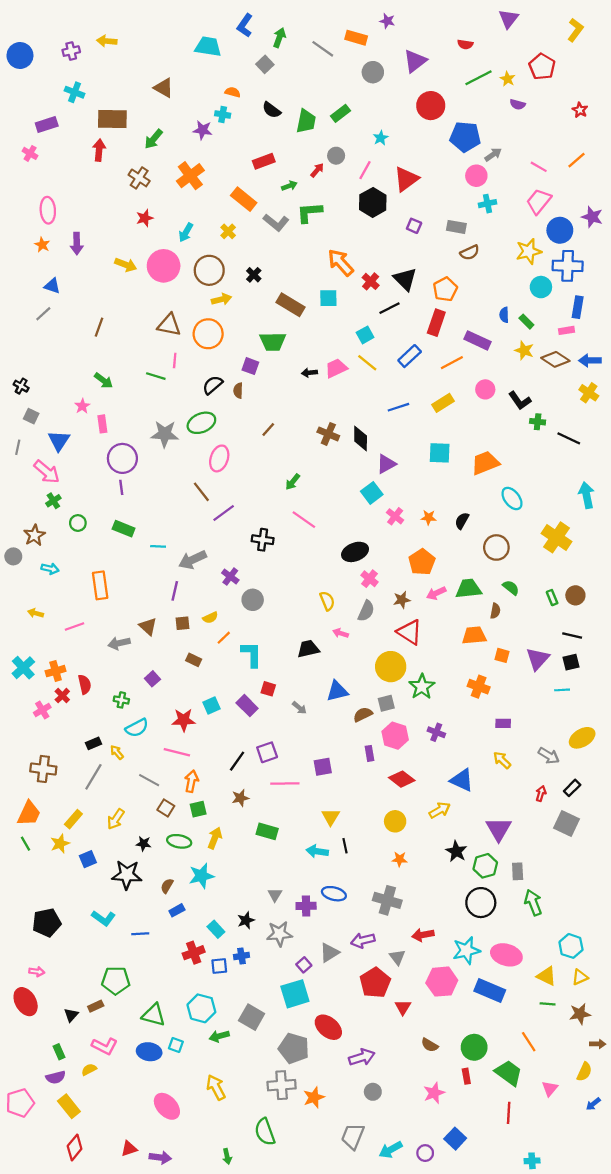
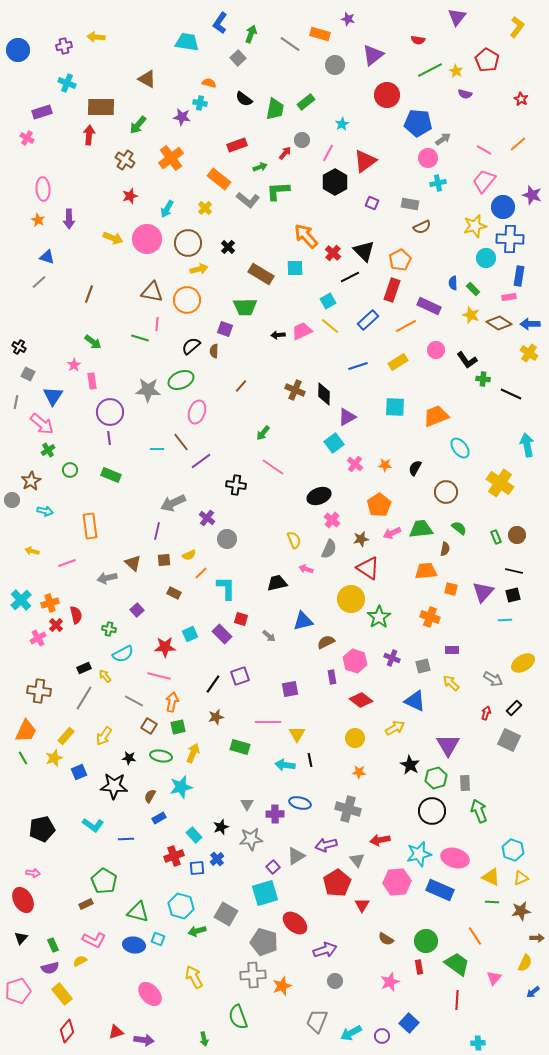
cyan line: (158, 546) -> (157, 449), moved
gray square: (386, 703) -> (423, 666), moved
pink line: (285, 783) -> (268, 722), moved
blue cross: (241, 956) -> (217, 859), turned -32
green pentagon: (116, 980) -> (104, 881), turned 30
black triangle: (71, 1015) -> (21, 938), moved

